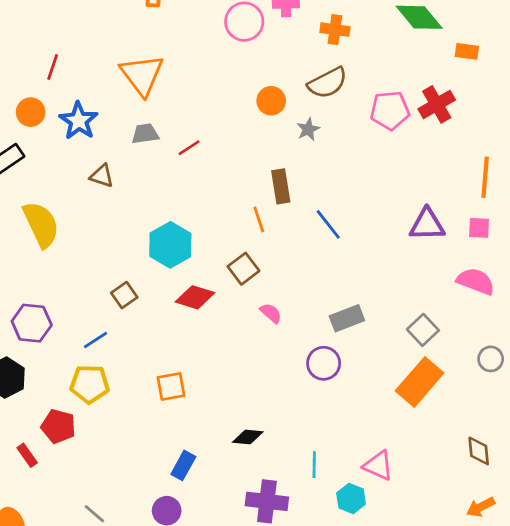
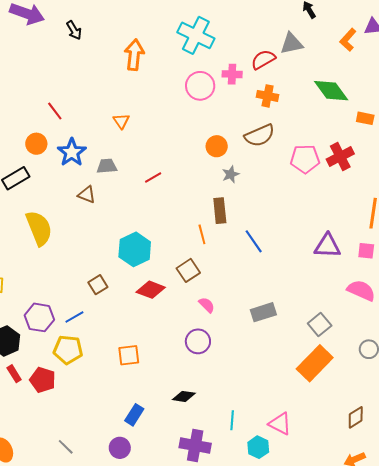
red line: (53, 67) -> (55, 111), turned -60
orange triangle: (142, 75) -> (121, 121), size x0.5
gray star: (308, 129) -> (231, 174), moved
gray trapezoid: (145, 134) -> (107, 166), moved
purple hexagon: (32, 323) -> (39, 317), moved
purple circle: (324, 363) -> (198, 341), moved
brown diamond: (479, 451) -> (356, 417), turned 60
red rectangle: (27, 455) -> (14, 374), moved

